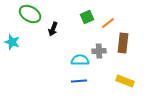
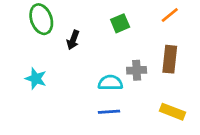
green ellipse: (30, 14) -> (41, 19), turned 40
orange line: (108, 23) -> (170, 15), moved
cyan star: (12, 42) -> (36, 79), moved

